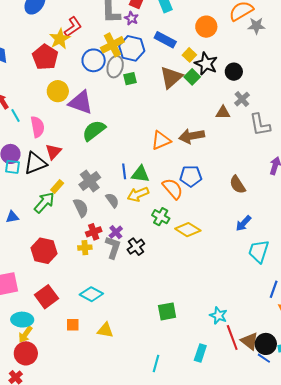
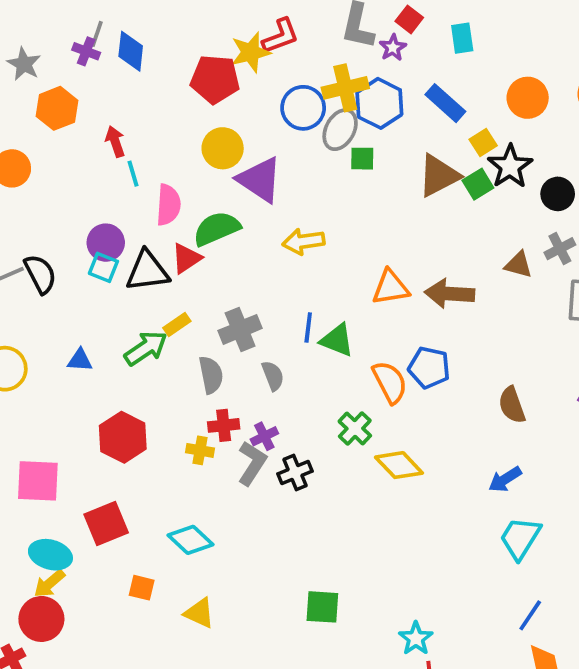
red pentagon: (45, 57) -> (215, 79), turned 30
green semicircle: (94, 131) -> (217, 229), moved
yellow arrow: (138, 194) -> (303, 242), moved

